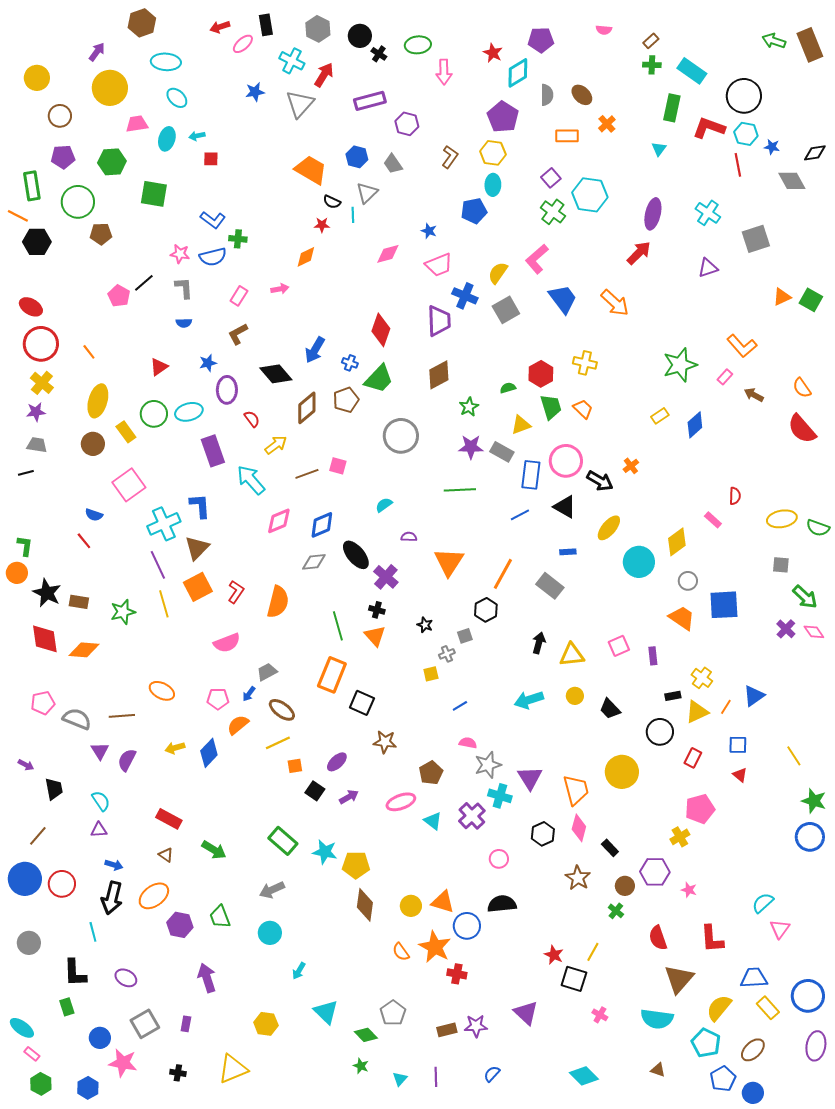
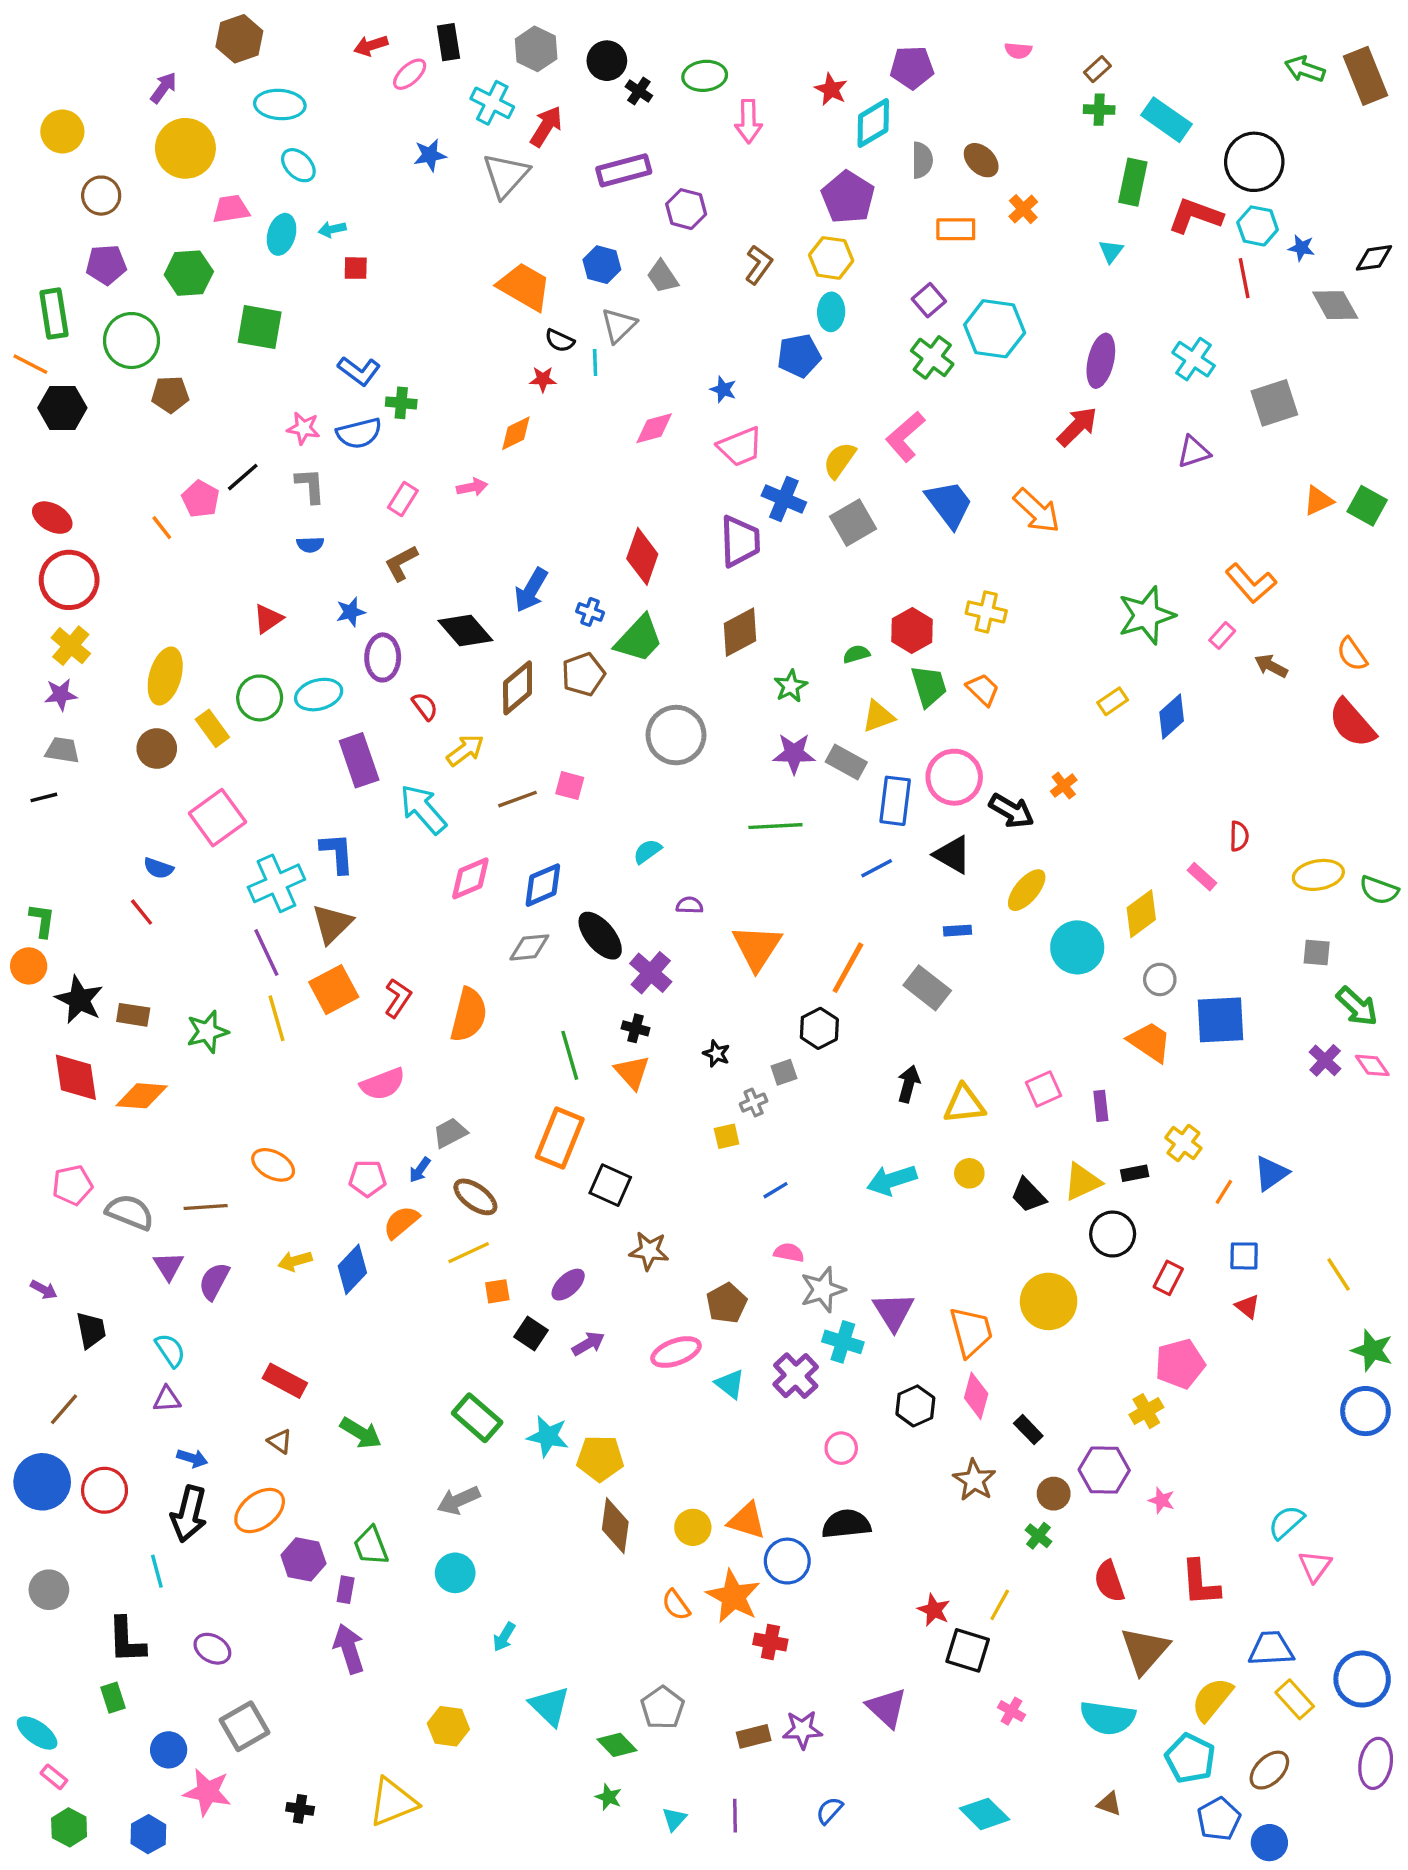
orange line: (89, 352) -> (162, 528), moved
yellow triangle: (697, 712) -> (1082, 1182), moved
purple rectangle: (186, 1024) -> (346, 1590), moved

